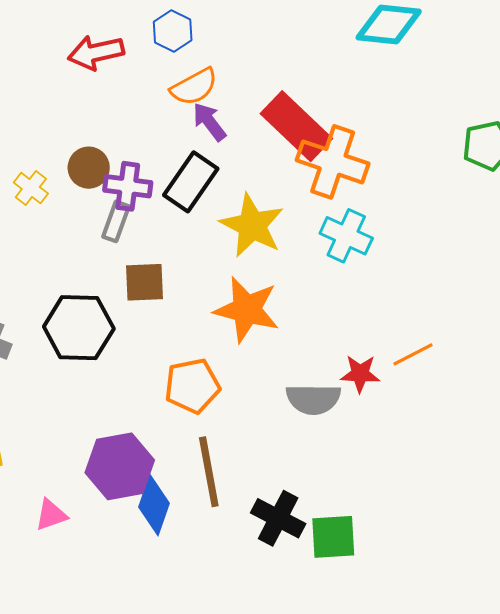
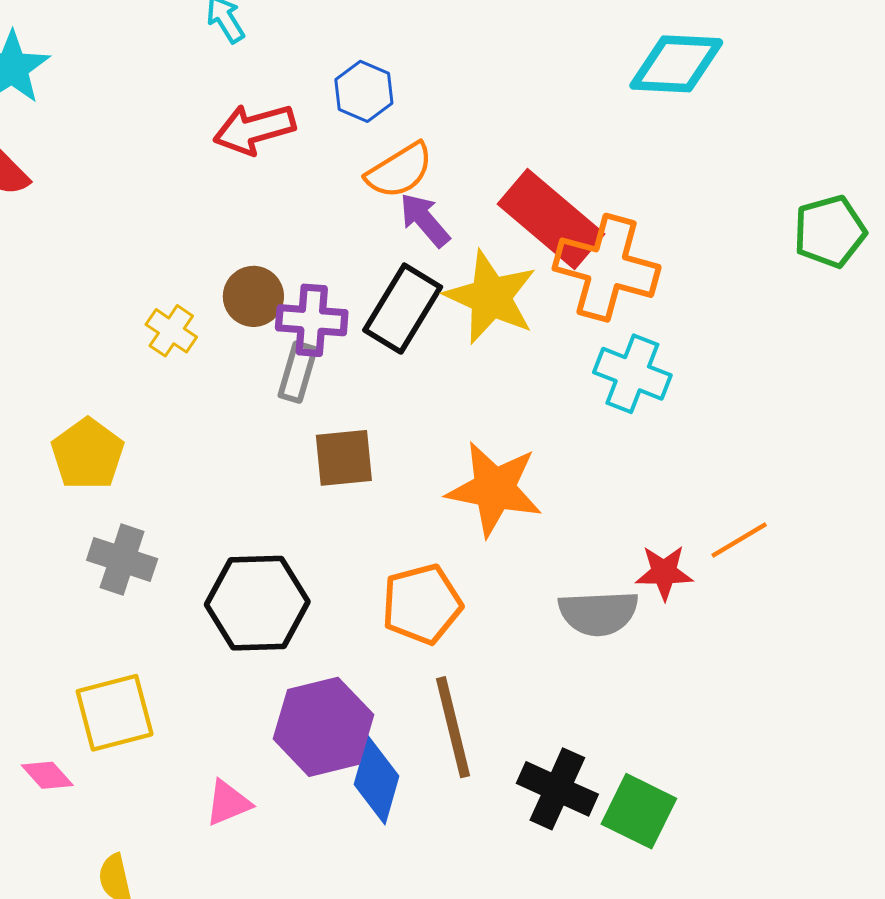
yellow star: (252, 225) -> (491, 297), moved
black hexagon: (79, 328) -> (257, 603), moved
green square: (333, 537) -> (639, 811), turned 33

